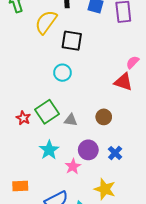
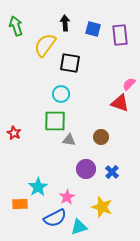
green square: (47, 112) -> (55, 121), moved, turned 35
red star: (23, 118) -> (14, 133), moved
cyan star: (49, 150) -> (38, 187), moved
pink star: (73, 166) -> (67, 197), moved

